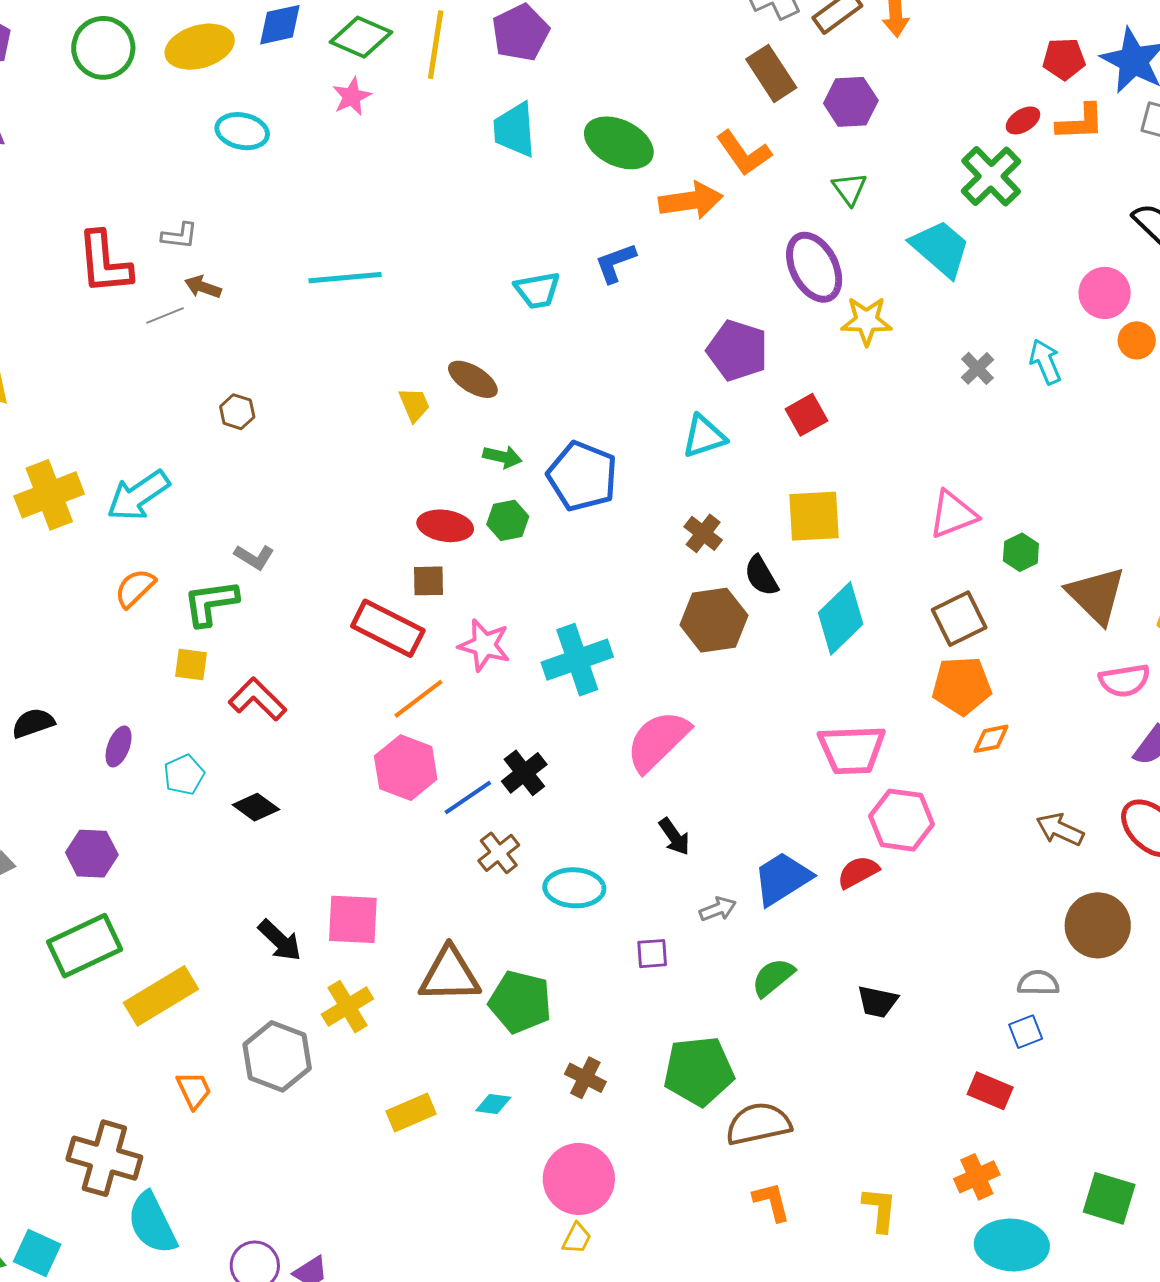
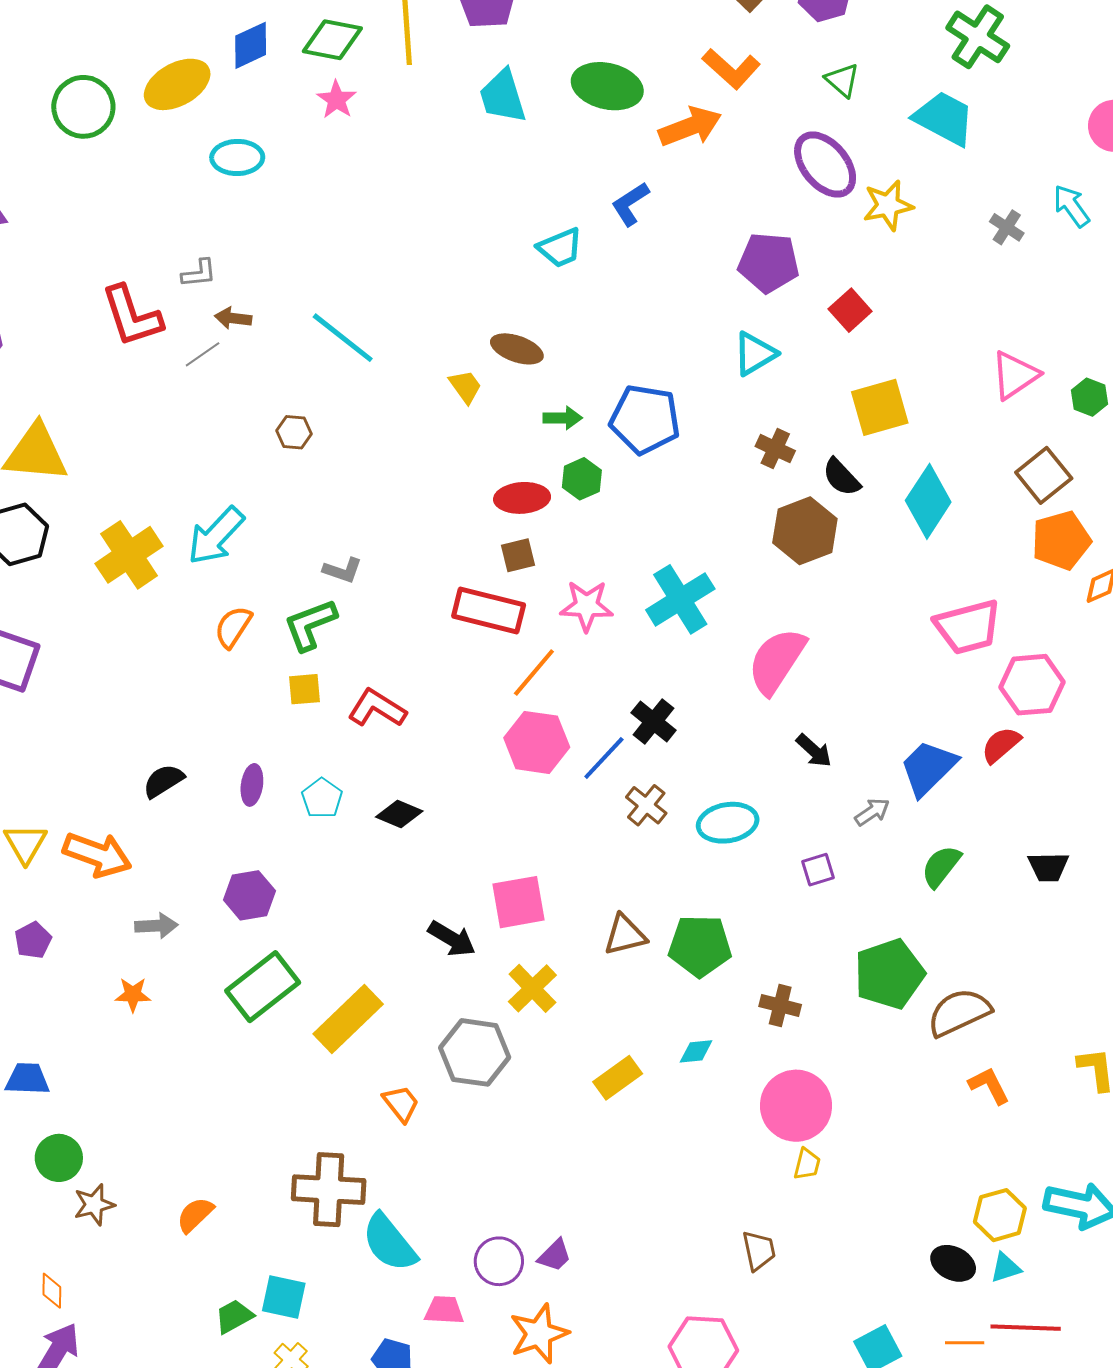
cyan line: (345, 278) -> (343, 338), moved, turned 56
brown triangle: (450, 975) -> (625, 935), size x0.7

